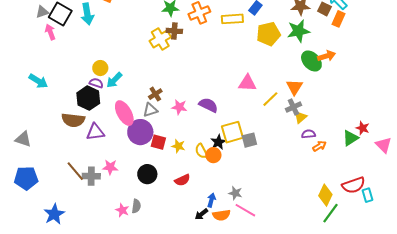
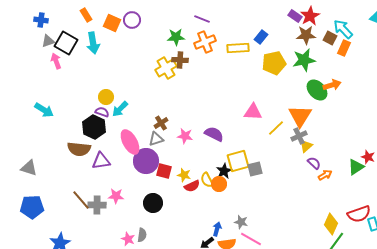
orange triangle: (294, 87) -> (300, 116), size x1.4
purple semicircle: (308, 134) -> (314, 163), turned 48
red semicircle: (182, 180) -> (192, 186), moved

